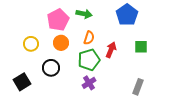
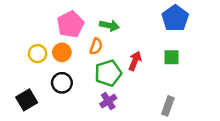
green arrow: (84, 14) -> (109, 26), moved
blue pentagon: (127, 15) -> (175, 18), moved
orange semicircle: (89, 38) -> (96, 46), moved
orange circle: (61, 43) -> (62, 52), moved

